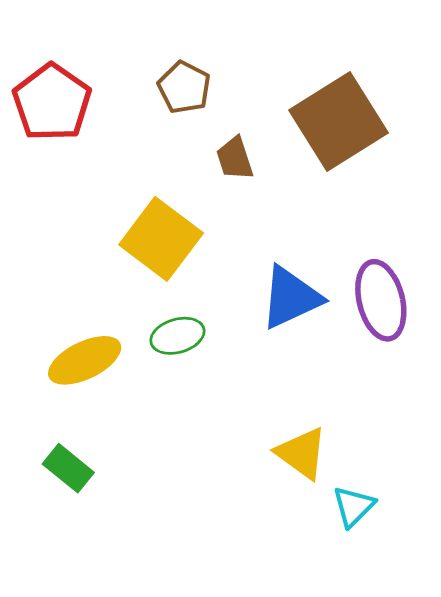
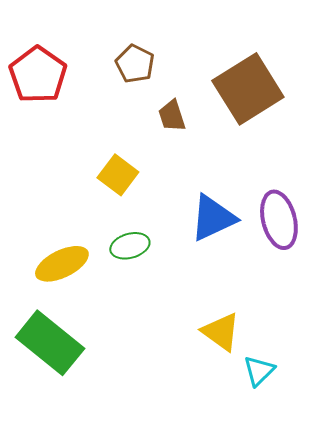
yellow square: (161, 239) -> (118, 175), size x0.7
green rectangle: (68, 468) -> (50, 343), size x1.8

